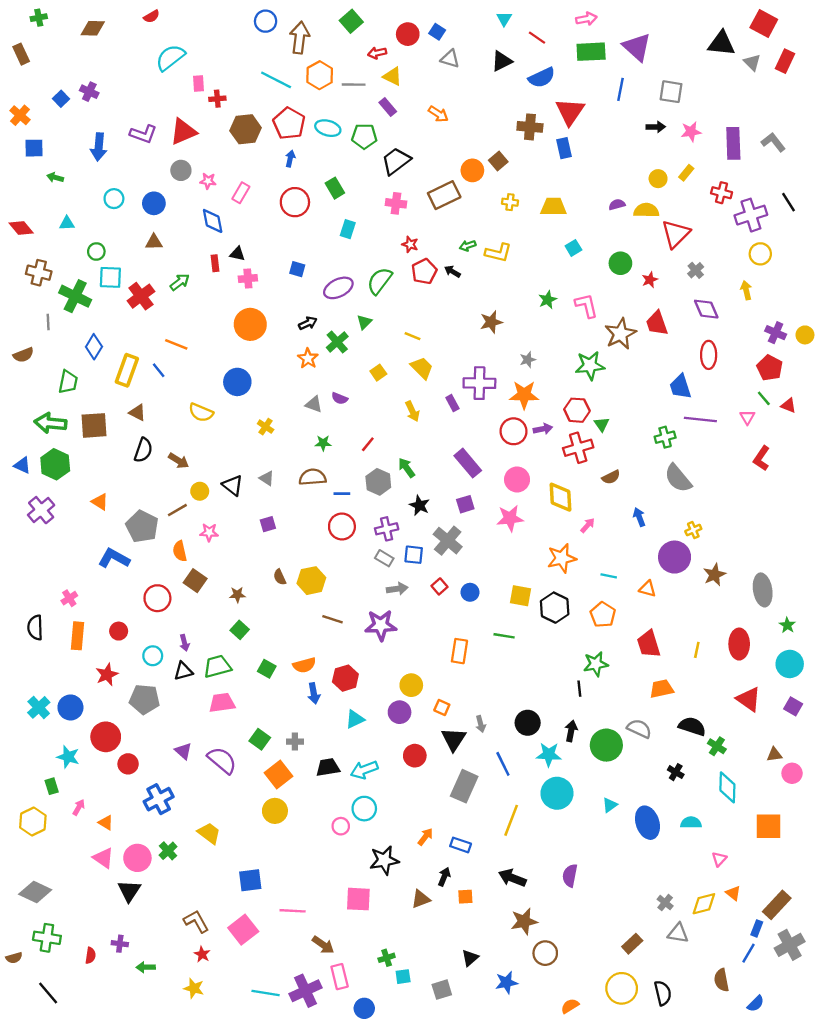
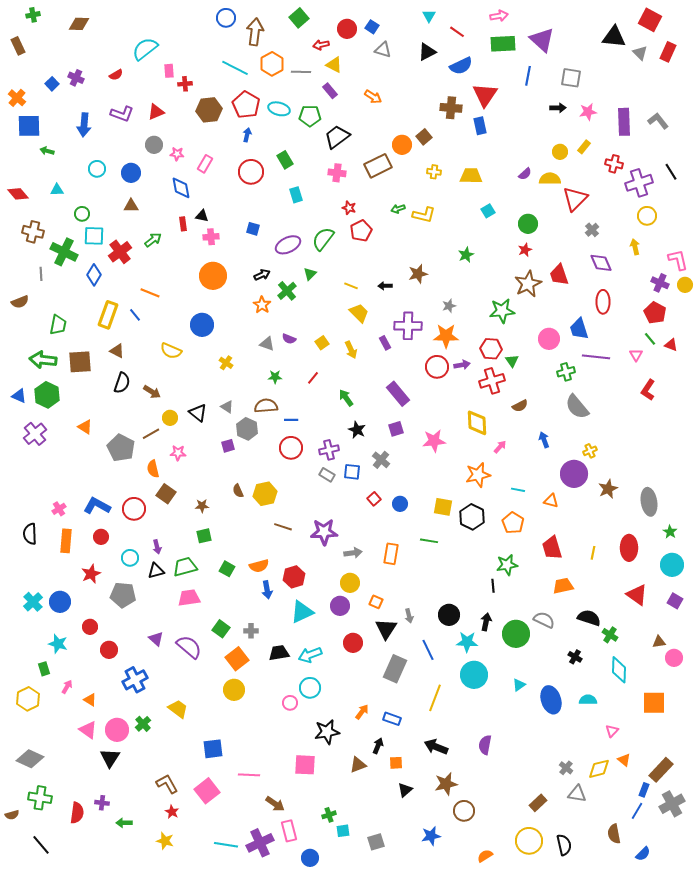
red semicircle: (152, 16) -> (116, 75), moved
red triangle: (183, 132) -> (156, 112), size x0.7
blue square: (34, 148) -> (29, 126), size x1.4
purple semicircle: (617, 204) -> (525, 174), turned 152
cyan rectangle: (348, 229) -> (296, 195), turned -35
black arrow: (452, 271) -> (385, 286), moved, turned -32
red star: (650, 280) -> (525, 250), moved
pink L-shape: (586, 306) -> (678, 260), moved
blue diamond: (94, 347) -> (94, 275), moved
yellow square: (378, 373) -> (322, 343), moved
pink circle: (517, 479) -> (549, 339), moved
gray hexagon: (378, 482) -> (247, 429), moved
gray cross: (448, 541) -> (381, 460), size x0.7
blue L-shape: (114, 558) -> (97, 506), moved
gray arrow: (397, 589) -> (353, 553), moved
green square: (240, 630) -> (204, 536), turned 35
cyan triangle: (355, 719) -> (302, 612), size x1.4
red circle: (106, 737) -> (90, 627), size x0.6
red semicircle: (90, 955) -> (77, 813), size x1.5
black triangle: (470, 958) -> (405, 790), moved

